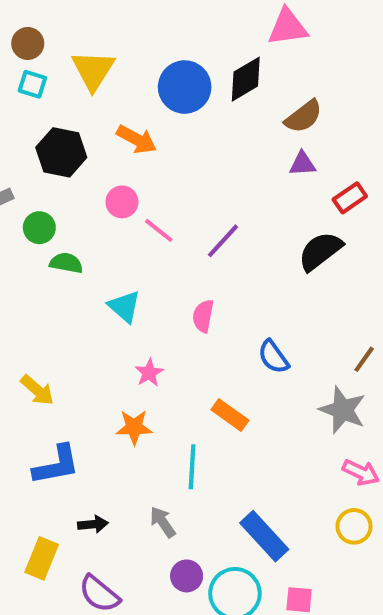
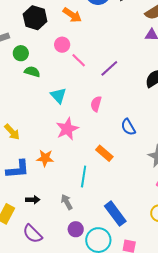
pink star: (149, 373) -> (67, 129), size x1.6
orange star: (134, 427) -> (45, 158), moved

